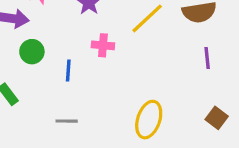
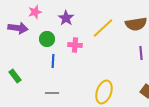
green circle: (32, 52) -> (47, 39), moved

